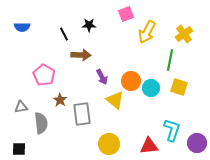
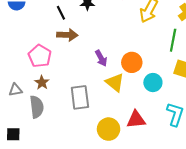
brown arrow: (81, 55) -> (67, 35), moved
cyan circle: (151, 88) -> (153, 83), moved
brown star: (60, 100) -> (42, 83), moved
red triangle: (149, 146) -> (136, 120), moved

